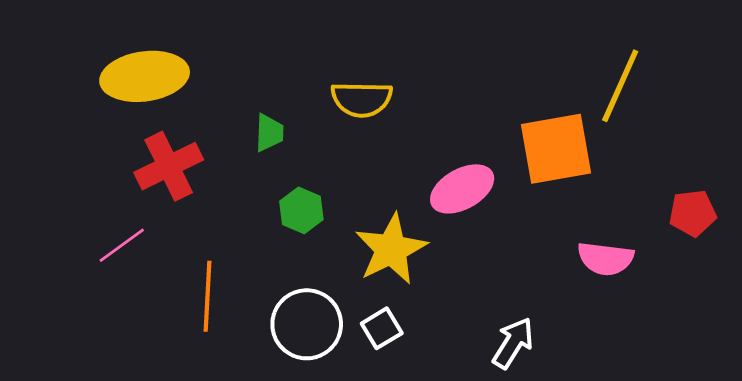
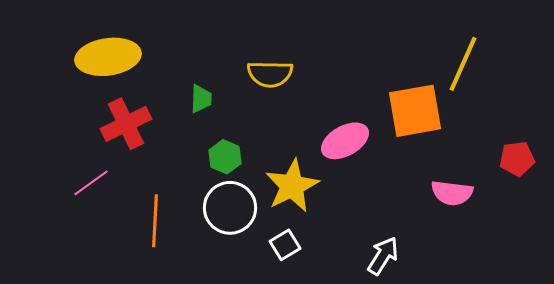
white circle: (307, 324) -> (230, 208), moved

